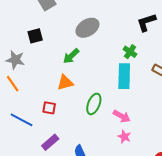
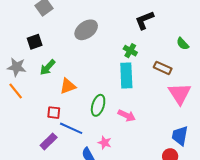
green arrow: (71, 56) -> (48, 67), moved
blue line: (22, 120) -> (71, 128), moved
pink star: (124, 137) -> (105, 143), moved
purple rectangle: (50, 142) -> (49, 141), moved

